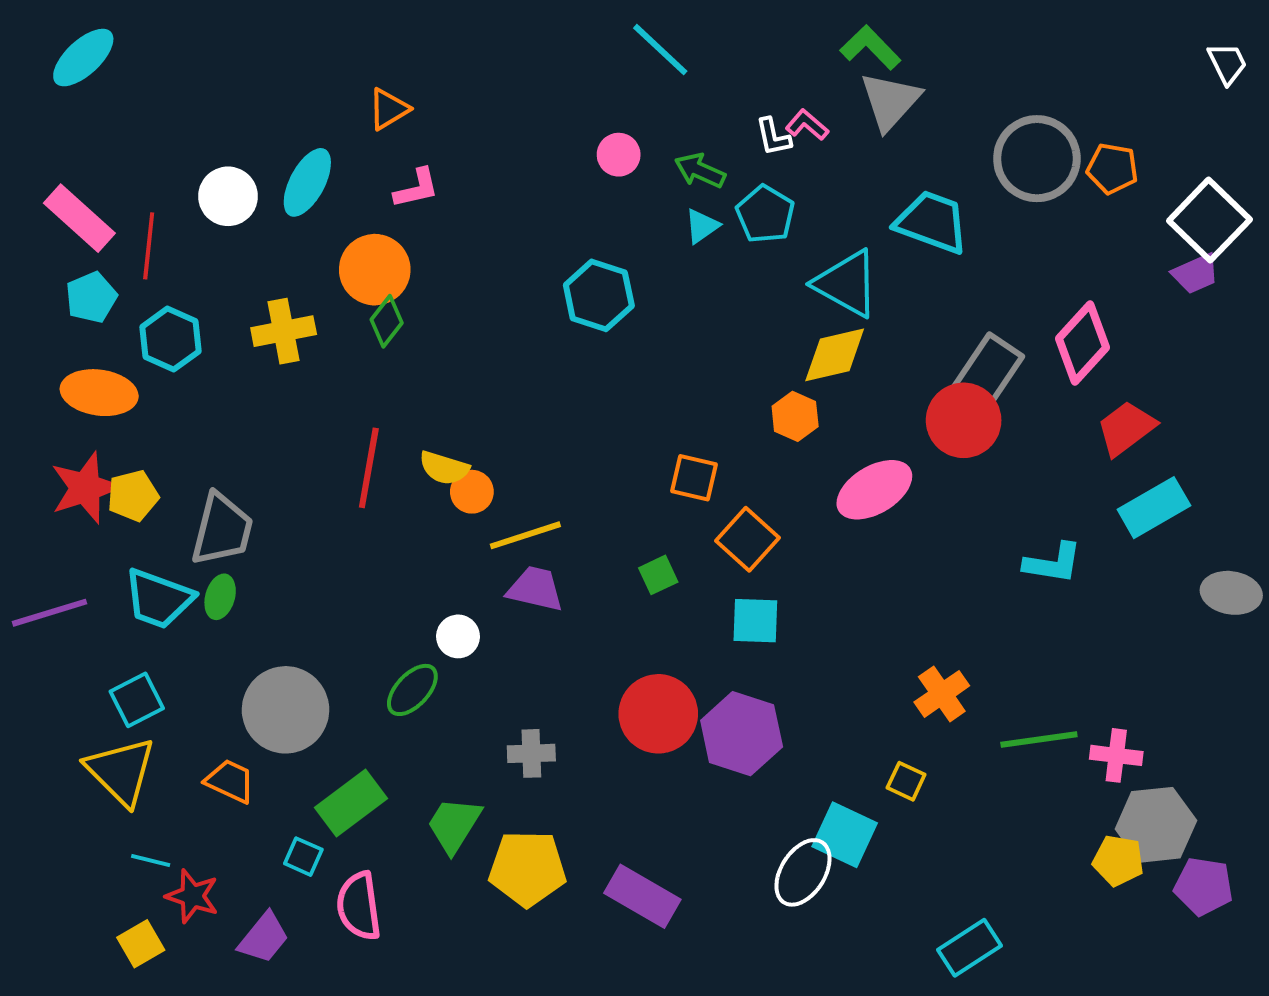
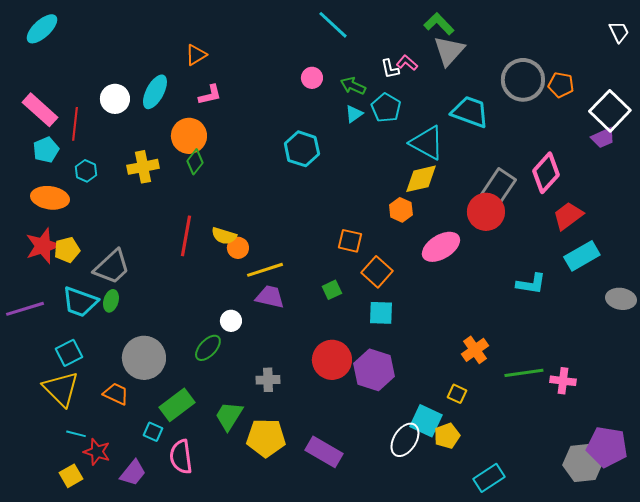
cyan hexagon: (171, 339) -> (86, 171), size x0.7
gray trapezoid: (222, 529) -> (112, 267), turned 33
gray hexagon: (1156, 825) -> (583, 463), moved
yellow pentagon: (1118, 860) -> (447, 436), moved, turned -30
purple pentagon: (1203, 886) -> (607, 447), size x1.4

